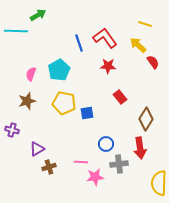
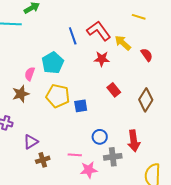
yellow arrow: (138, 45) -> (123, 43), moved
pink semicircle: (31, 74) -> (30, 74), moved
brown diamond: (146, 119) -> (146, 100), moved

